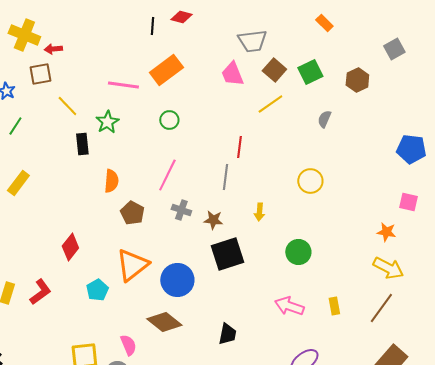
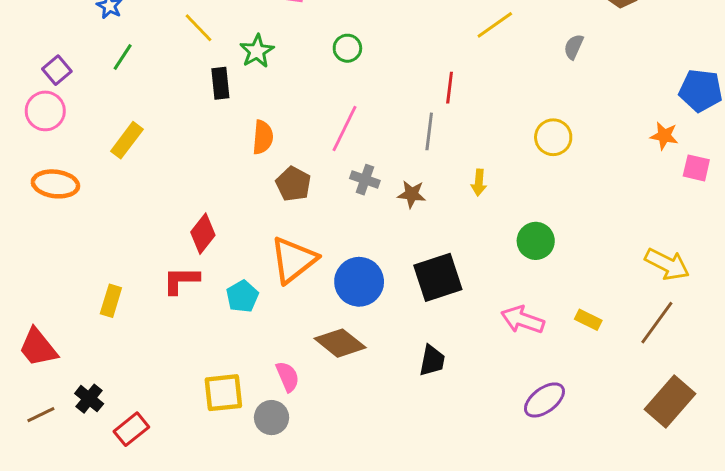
orange star: (386, 232) -> (664, 136), moved
black square: (227, 254) -> (438, 277), moved
red L-shape: (40, 292) -> (181, 280), moved, turned -144
yellow rectangle: (334, 306) -> (588, 320), turned -54

